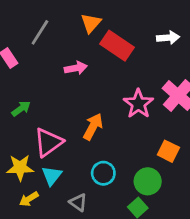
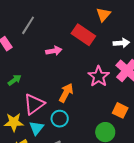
orange triangle: (91, 23) -> (103, 15), moved
white arrow: (168, 38) -> (121, 43), moved
cyan circle: (103, 173) -> (60, 119), moved

